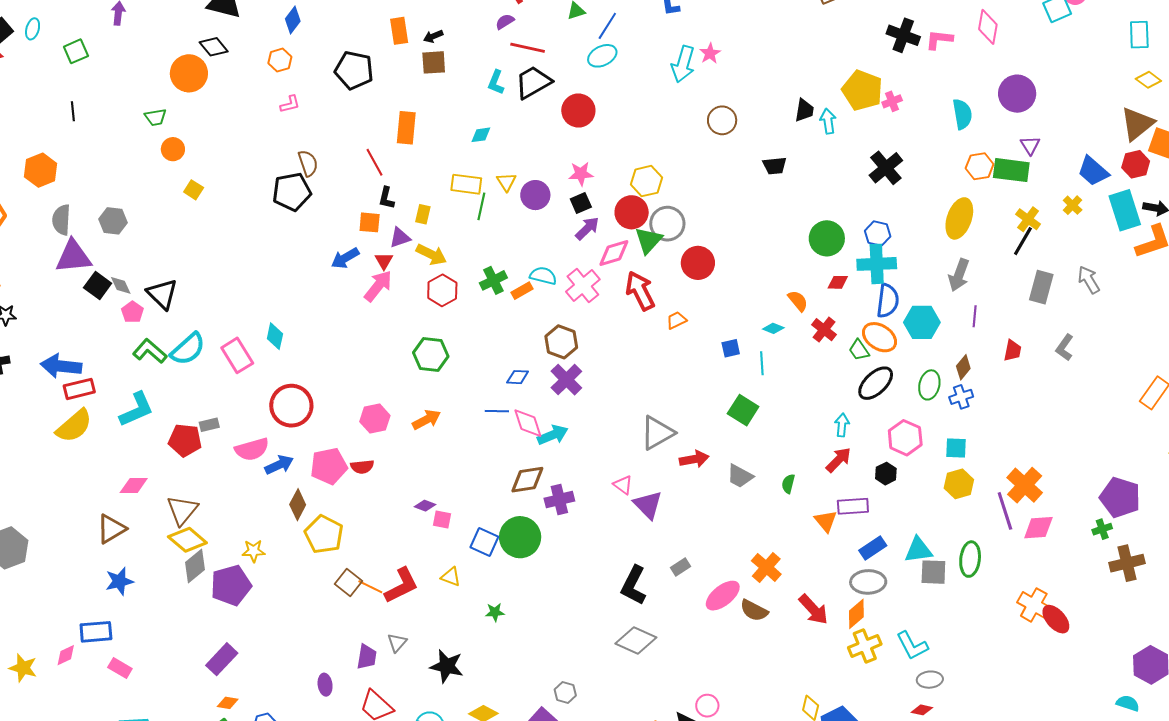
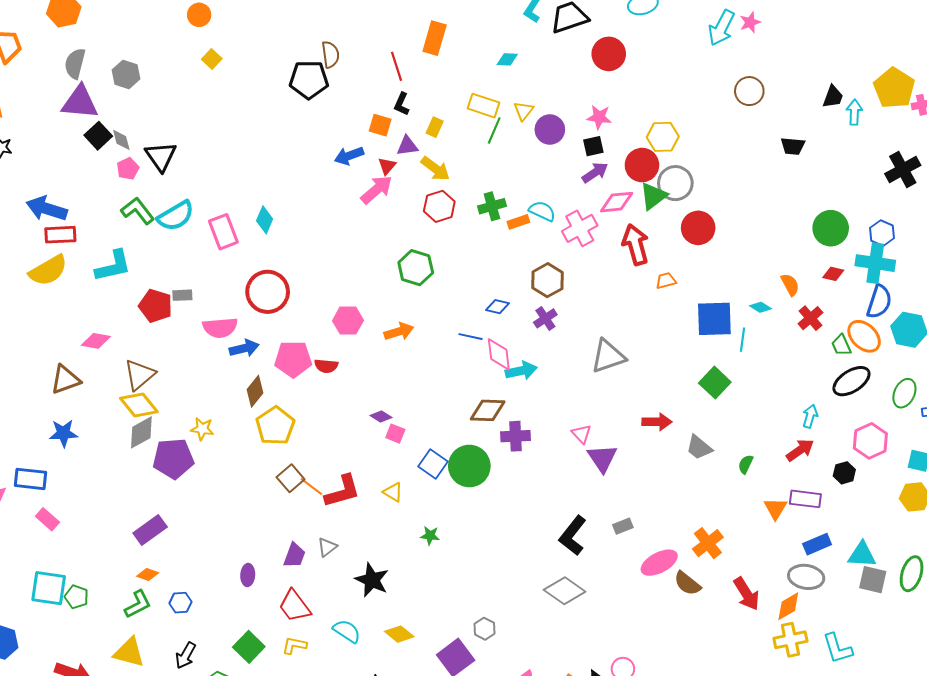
blue square: (731, 348) -> (714, 319), size x2.0
purple cross: (566, 380) -> (545, 318), size x0.7
gray triangle: (657, 433) -> (608, 356), moved

